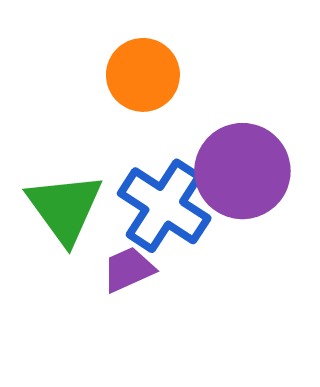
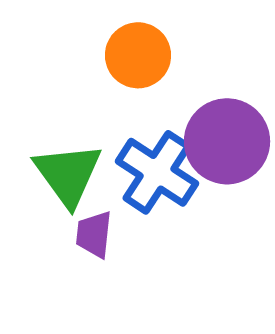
purple trapezoid: (128, 269) -> (94, 234), moved, turned -60

